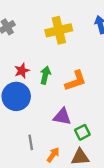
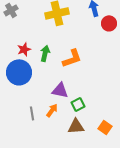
orange arrow: (53, 155) -> (52, 110), moved

